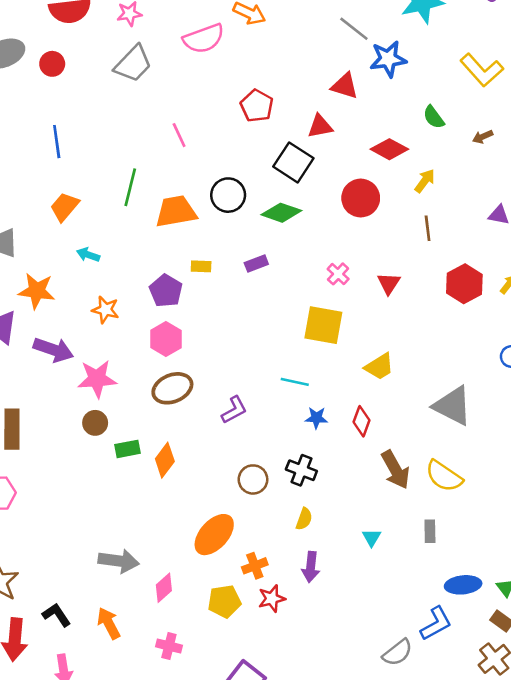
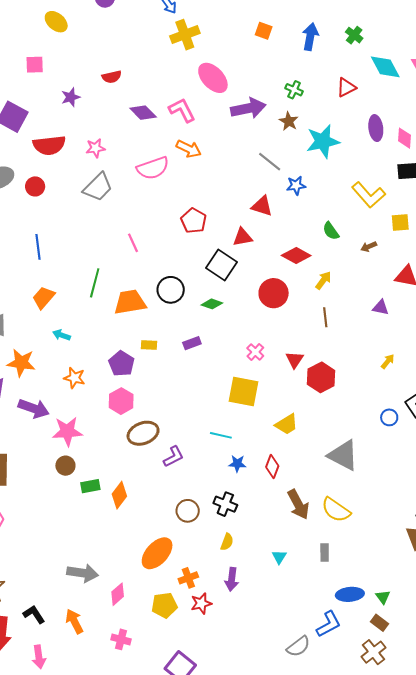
blue star: (388, 59) -> (296, 185), size x0.7
green diamond: (281, 213) -> (212, 304), size x0.7
red hexagon: (464, 284) -> (321, 377), moved
brown ellipse: (172, 388) -> (143, 433), moved

